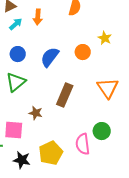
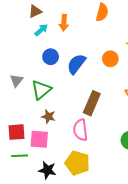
blue circle: (18, 54) -> (51, 57), moved
brown star: (36, 113) -> (48, 117), moved
pink semicircle: (83, 144) -> (80, 130), moved
yellow pentagon: (51, 153) -> (77, 163), turned -30

